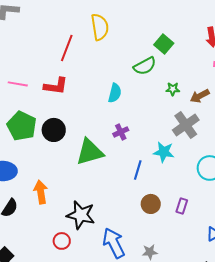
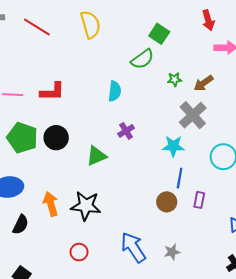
red line: (67, 48) -> (37, 27), moved, turned -72
green triangle: (90, 152) -> (96, 156), size x0.7
blue line: (138, 170) -> (180, 178), moved
black star: (81, 215) -> (86, 206), moved

